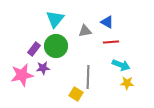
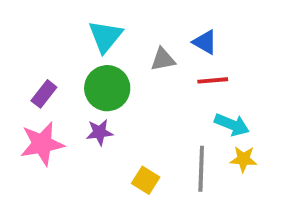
purple rectangle: (34, 49) -> (44, 94), moved
purple star: (43, 68) -> (100, 132), moved
gray line: (88, 77) -> (201, 169), moved

